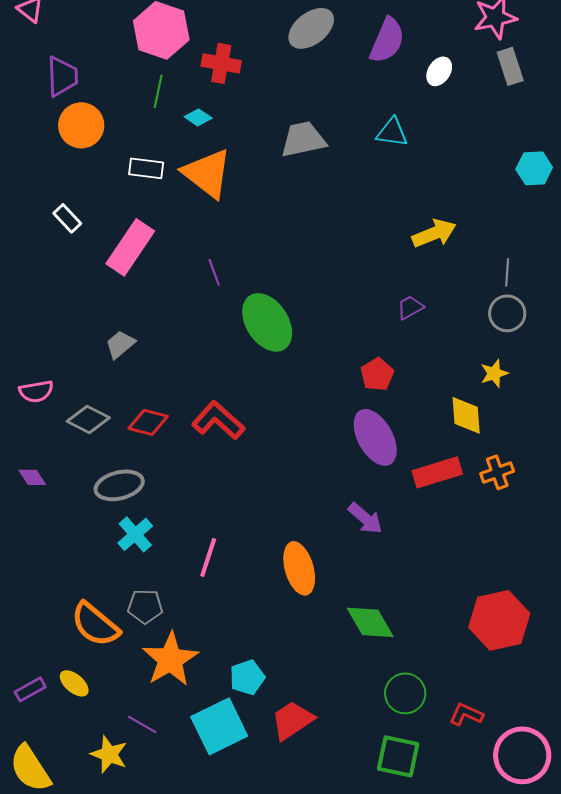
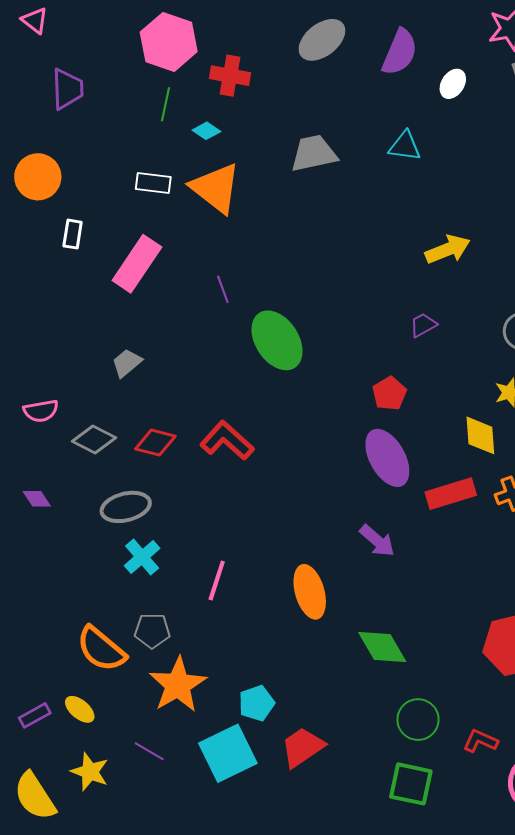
orange circle: (81, 125) -> (38, 177), moved
white rectangle: (67, 218) -> (73, 234), turned 52
yellow star: (109, 754) -> (90, 772), moved

